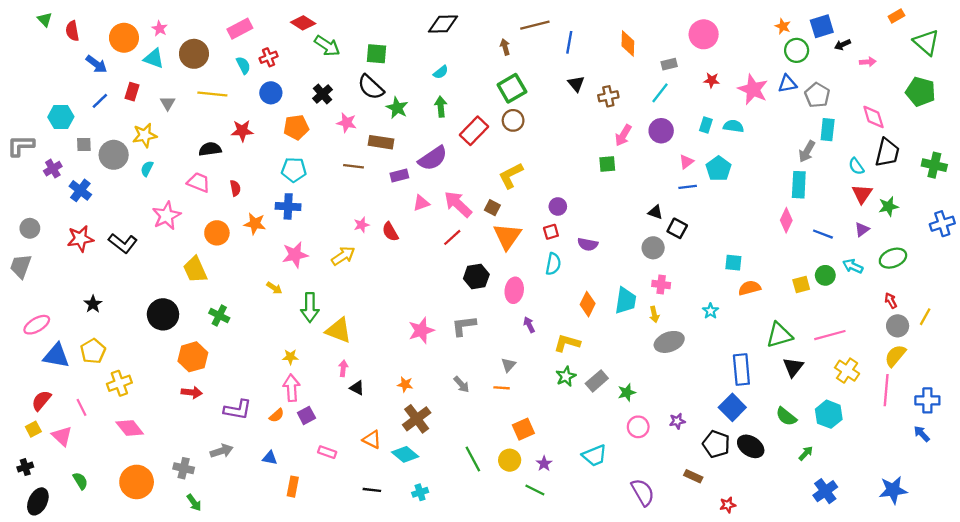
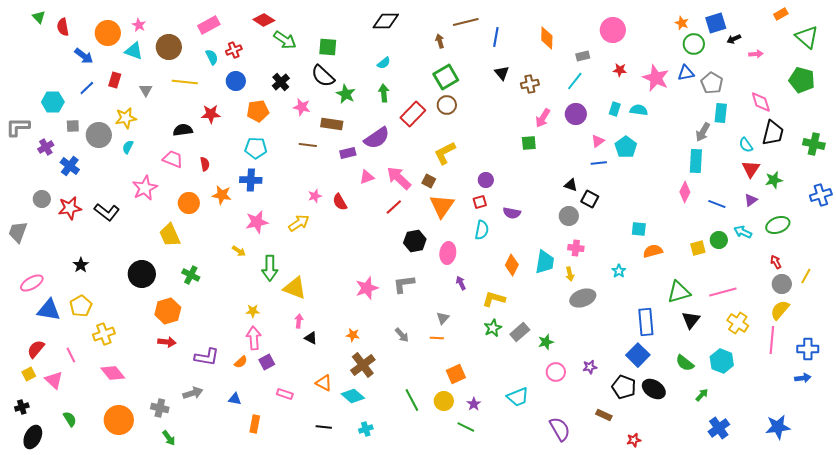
gray circle: (30, 228) -> (42, 199), moved
blue arrow: (922, 434) -> (803, 378), turned 126

